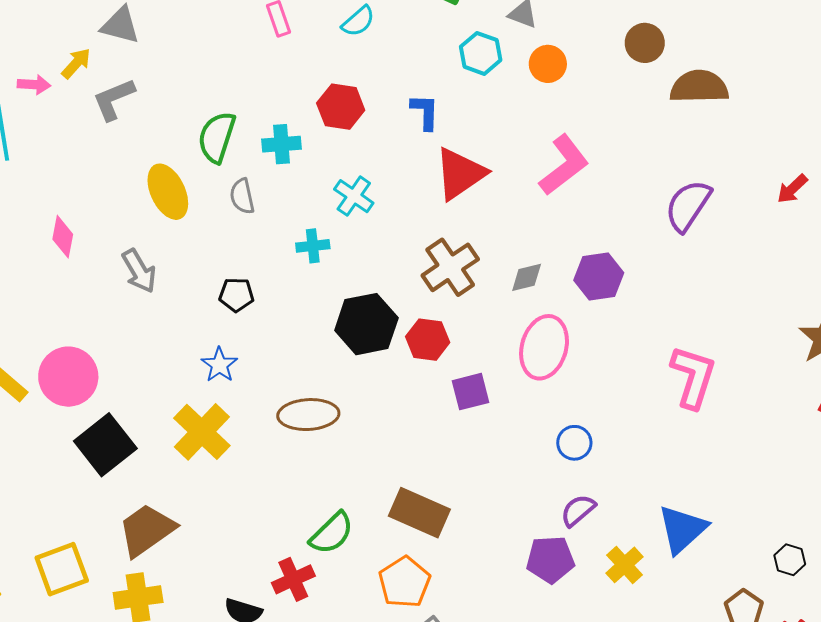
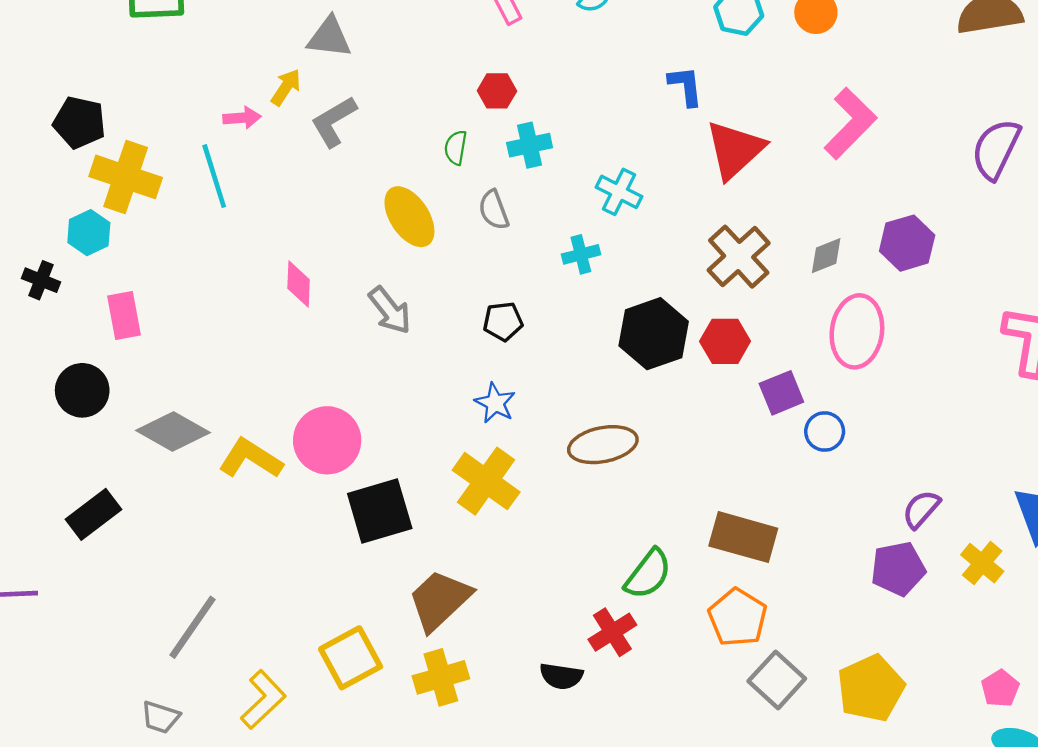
red hexagon: (341, 107) -> (497, 91), moved, size x0.7
green semicircle: (217, 137) -> (456, 148), size x0.6
blue circle: (574, 443) -> (825, 431), moved
black square: (105, 445) -> (380, 511), turned 30

